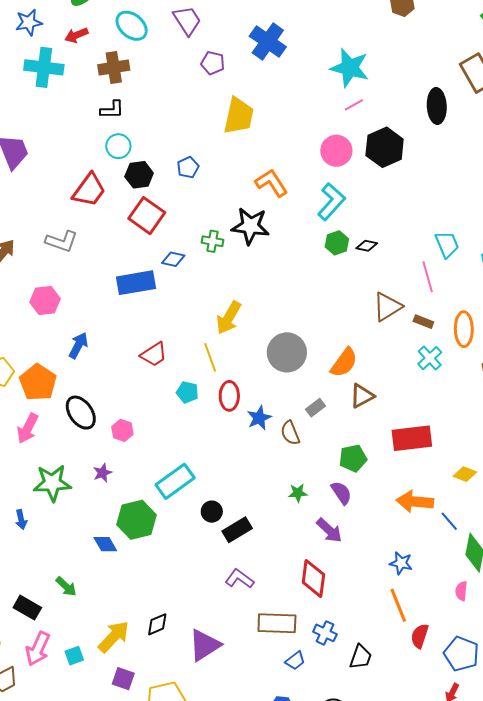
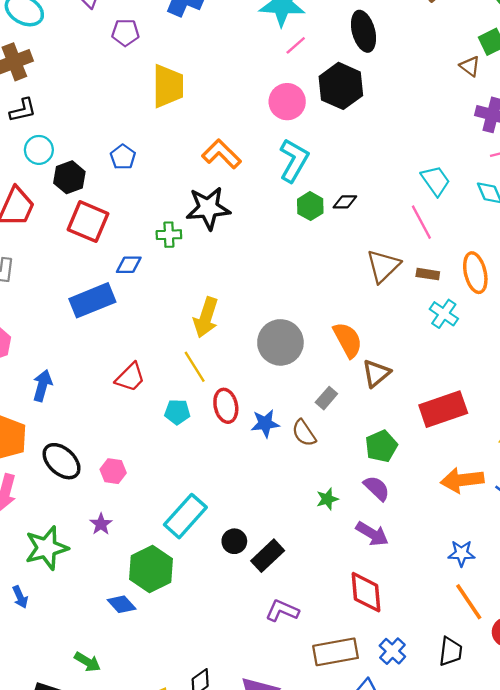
black ellipse: (437, 106) -> (364, 31), moved
orange semicircle: (344, 363) -> (348, 340), turned -52
blue star: (259, 418) -> (265, 423), turned 30
blue cross: (325, 633) -> (392, 651), turned 30
black trapezoid: (361, 657) -> (451, 652), moved

